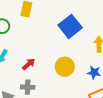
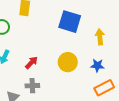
blue square: (70, 26) -> (70, 22), turned -30

